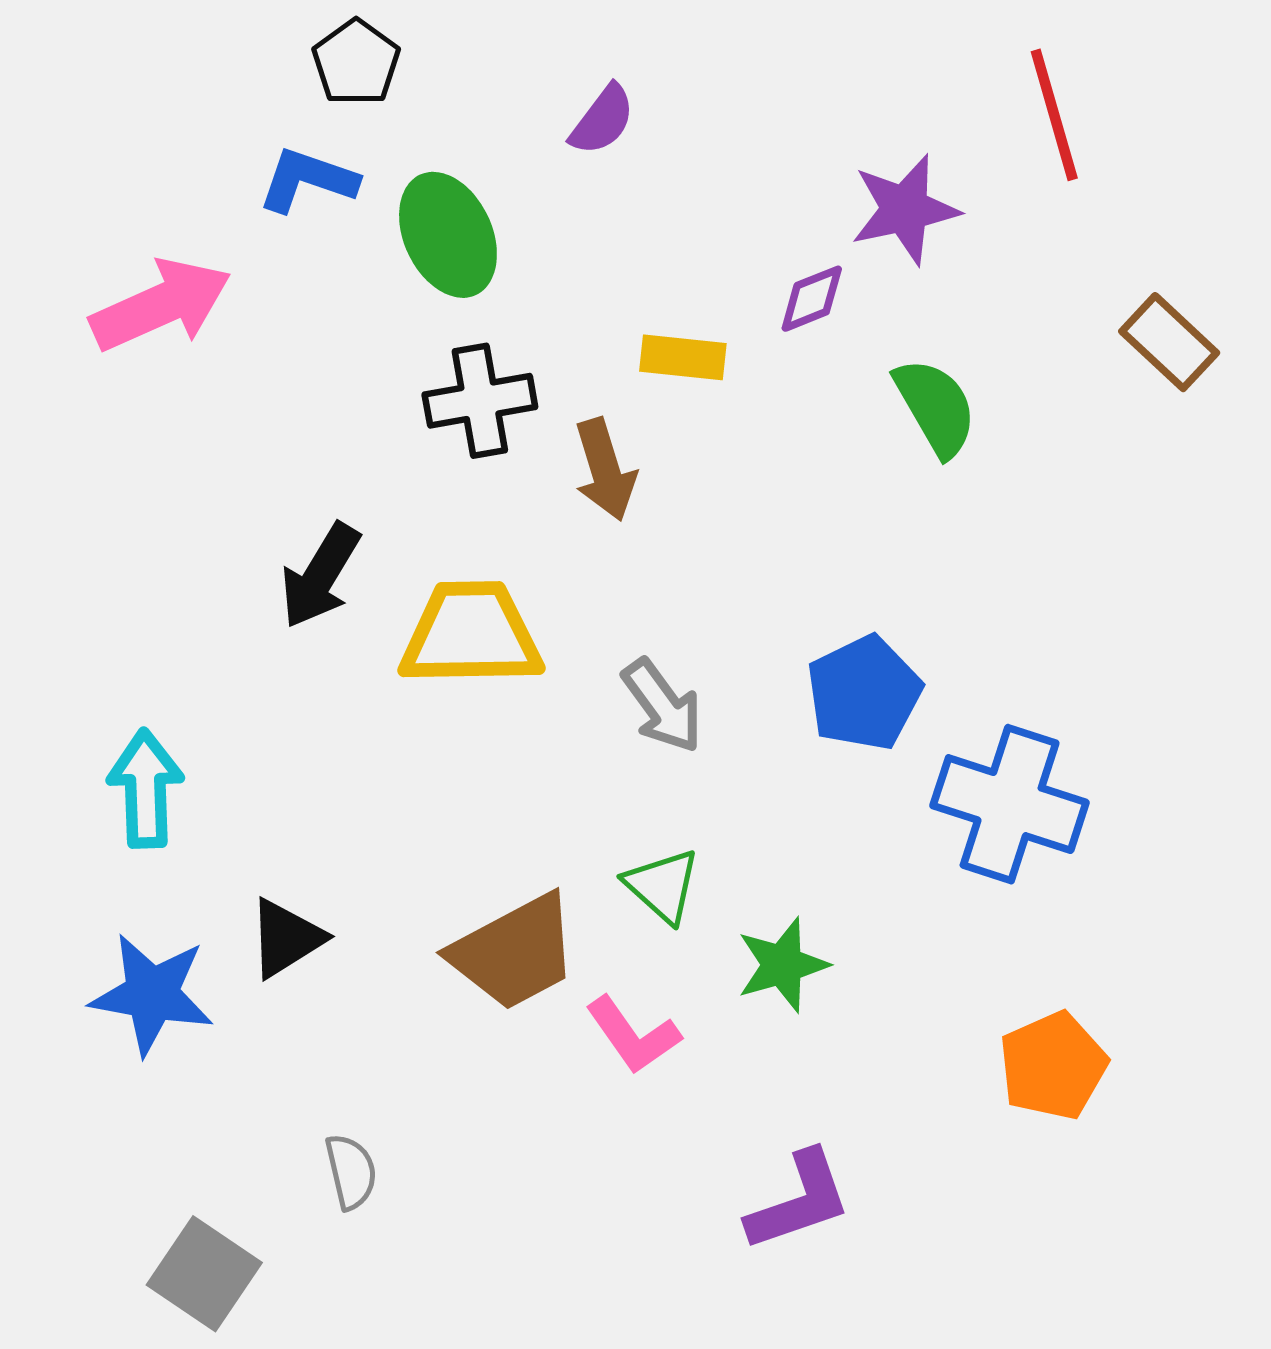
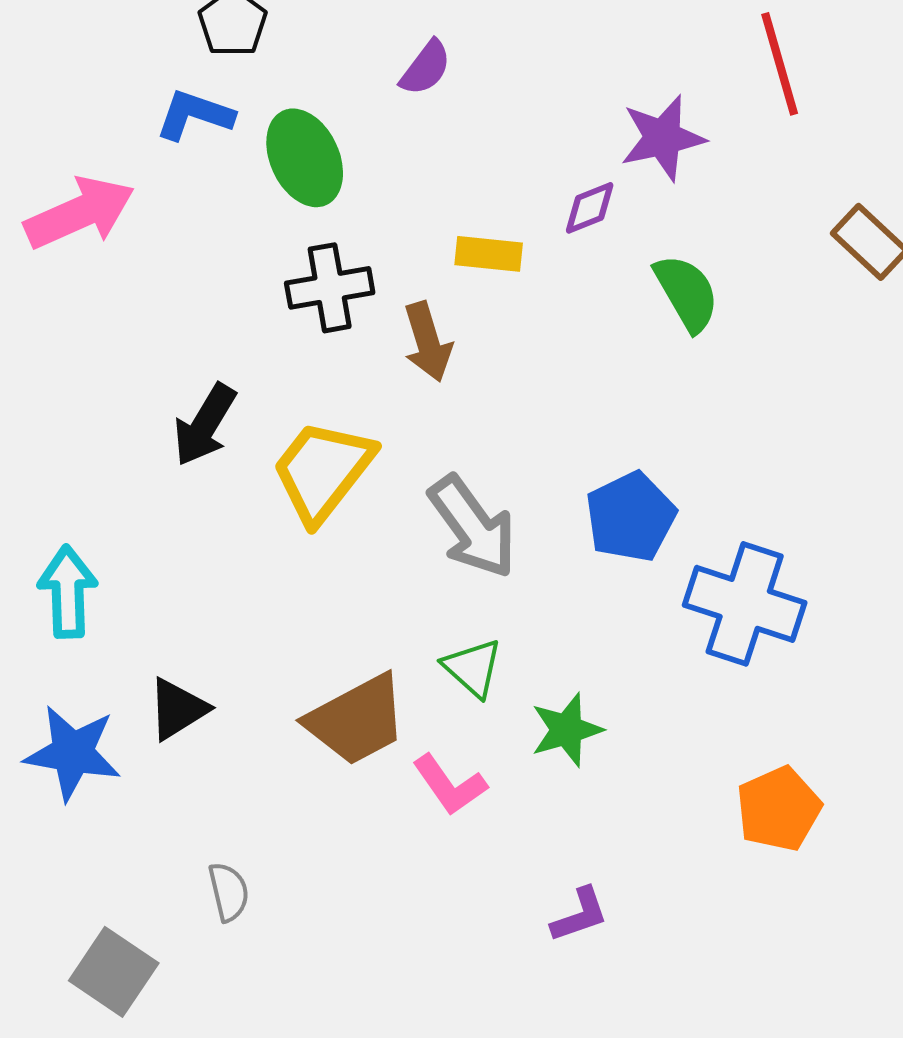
yellow trapezoid: (471, 634) -> (323, 471), turned -51
gray arrow: (662, 706) -> (473, 527), size x1.4
purple L-shape: (799, 1201) -> (580, 915), size x0.7

